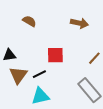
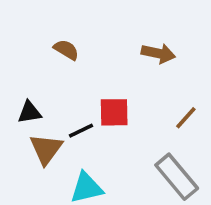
black line: (39, 74) -> (81, 131), moved

